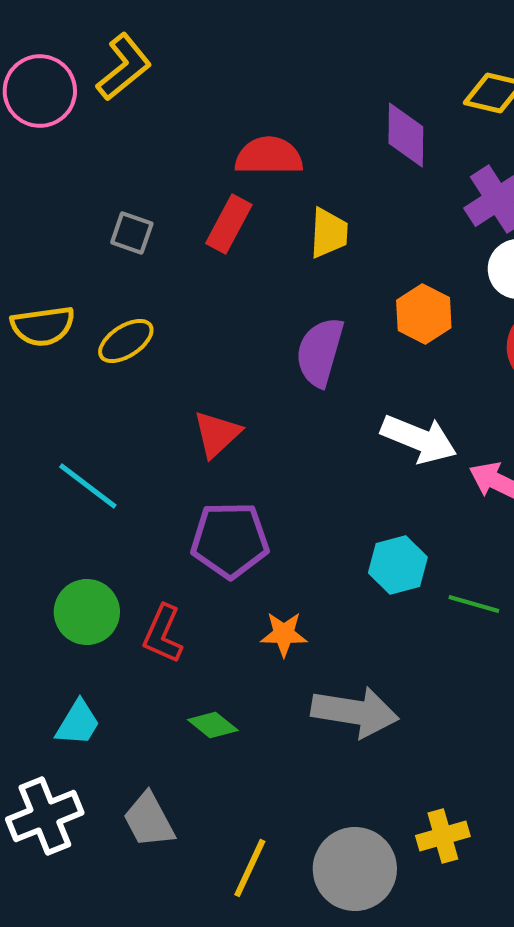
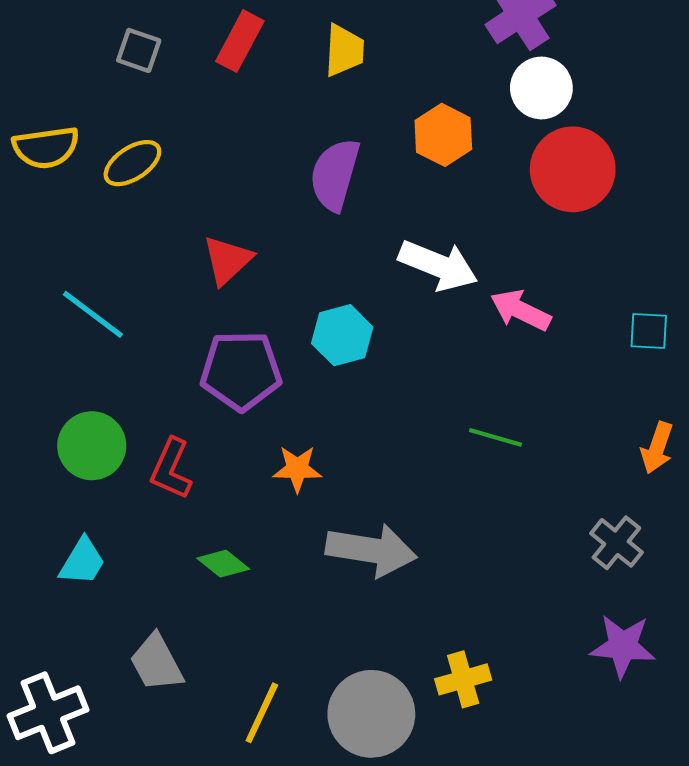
cyan hexagon: (398, 565) -> (342, 335), moved
white cross: (45, 816) -> (48, 713), moved

